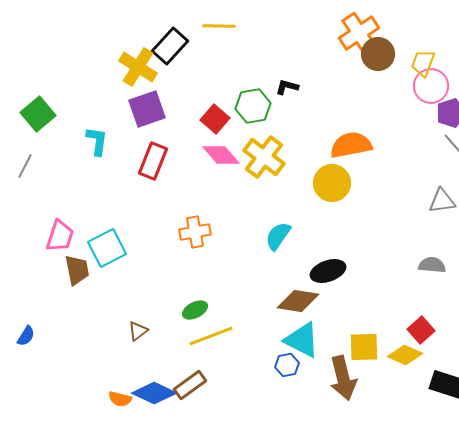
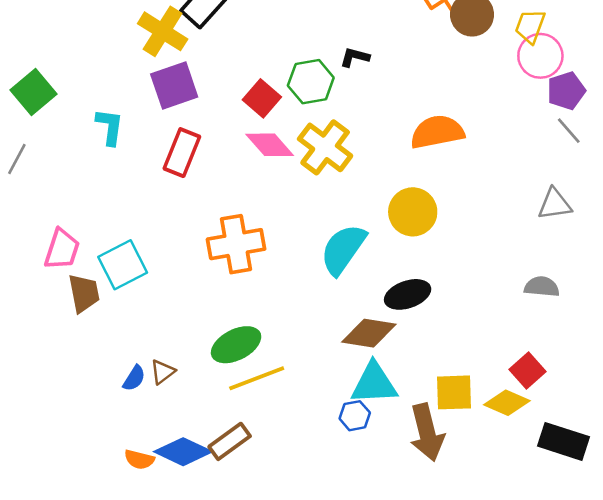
yellow circle: (332, 183) -> (413, 212), moved
orange cross: (195, 232) -> (236, 244), size x1.4
cyan semicircle: (278, 236) -> (343, 249), size x1.4
green ellipse: (195, 310) -> (236, 345), size x1.5
blue semicircle: (26, 336) -> (134, 378), moved
cyan triangle: (302, 340) -> (374, 383), turned -30

